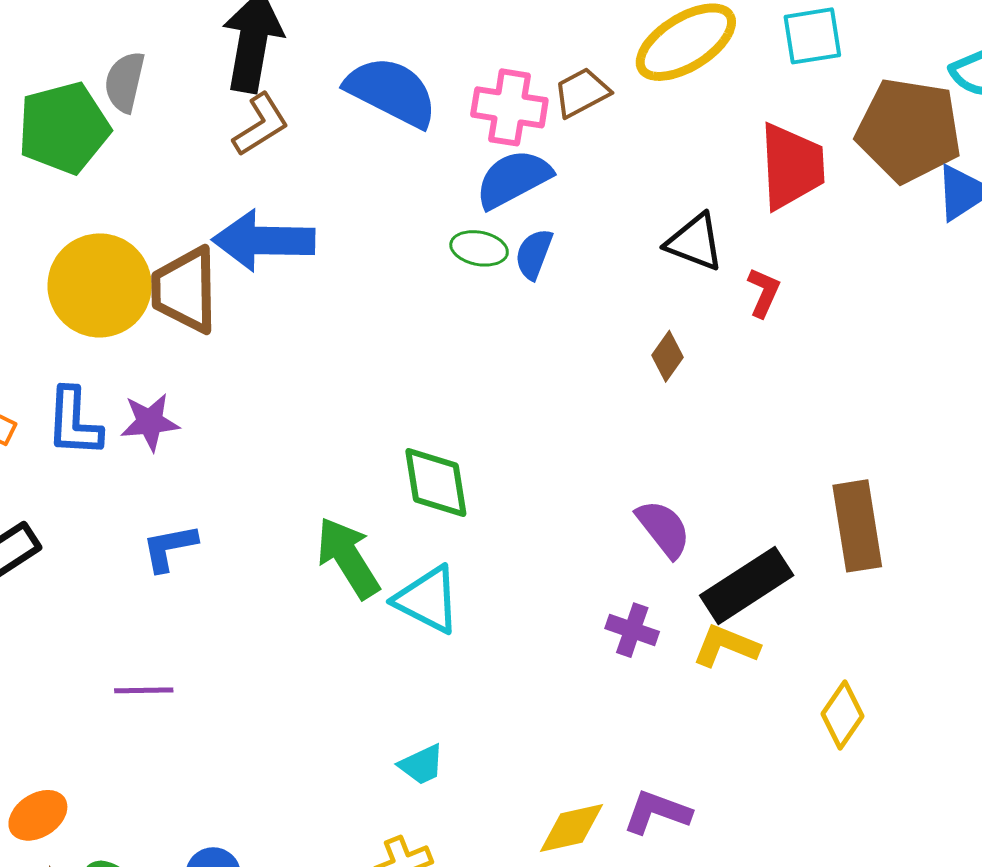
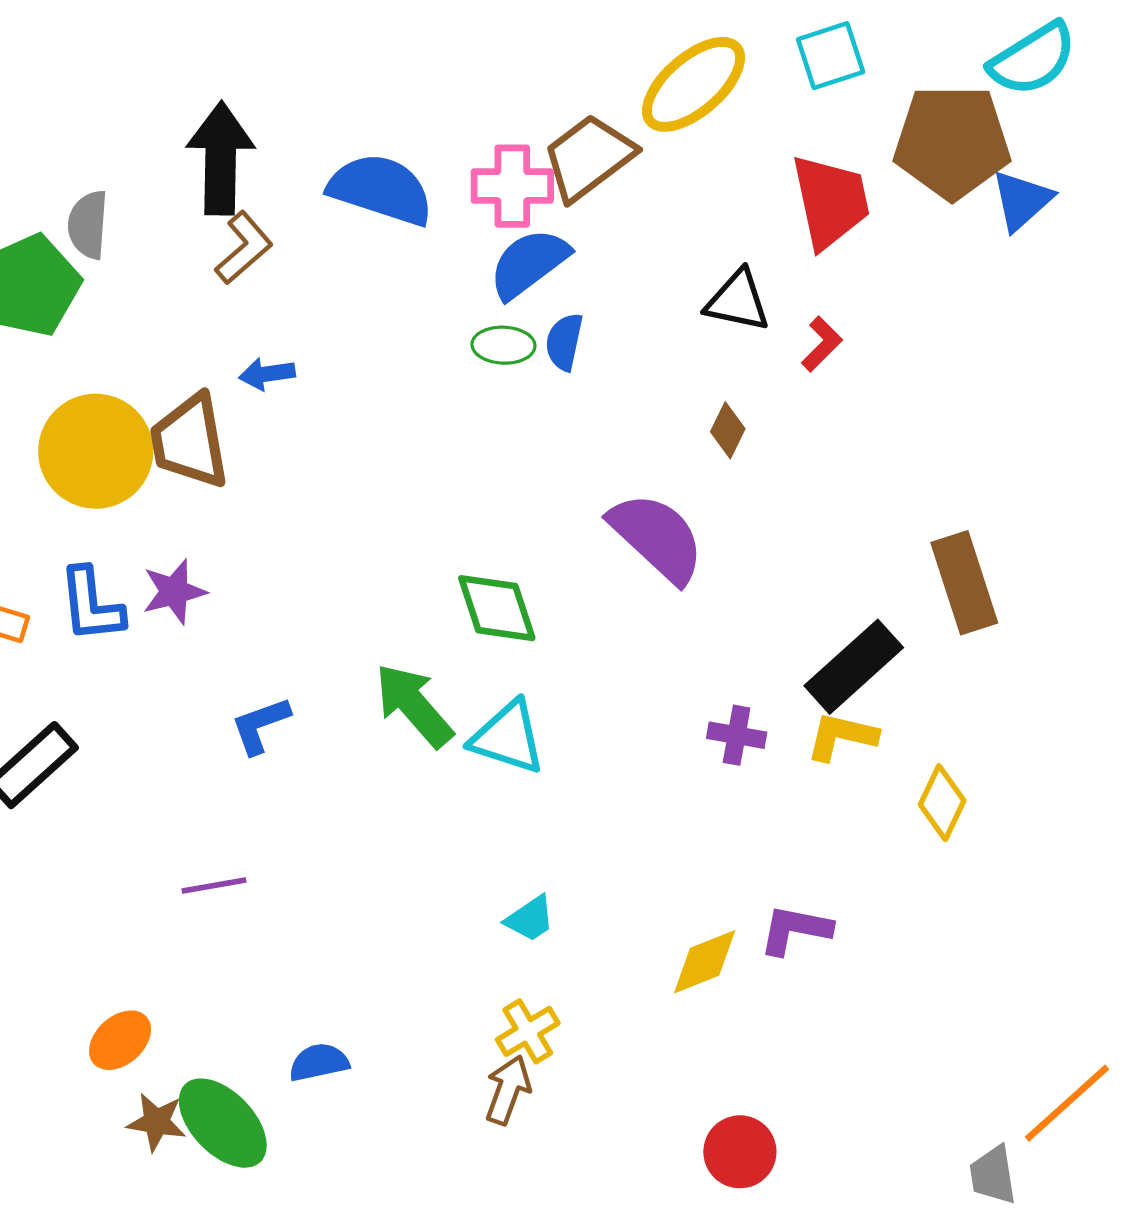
brown trapezoid: (582, 93) -> (589, 157), size x1.5
blue arrow: (264, 241) -> (267, 374), size x0.5
red L-shape: (764, 292) -> (822, 344), turned 30
purple semicircle: (663, 529) -> (657, 537), moved, size x1.5
blue L-shape: (169, 548) -> (260, 725), moved
yellow diamond: (843, 715) -> (942, 803), moved

